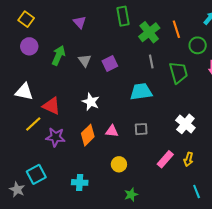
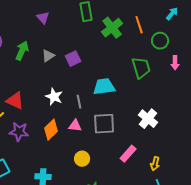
gray triangle: (85, 60) -> (48, 56), turned 32
gray line: (151, 61) -> (79, 102), moved
gray square: (141, 129) -> (104, 124), size x1.6
yellow arrow: (188, 159) -> (155, 164), moved

